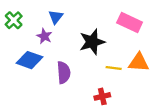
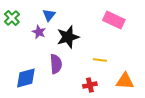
black star: (92, 42) -> (68, 37), moved
blue diamond: (30, 60) -> (26, 78), moved, turned -35
orange triangle: (139, 62) -> (125, 81), moved

